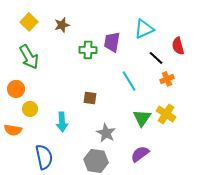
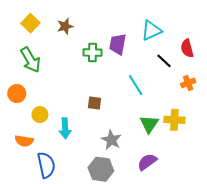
orange cross: (167, 79) -> (188, 83), moved
yellow circle: (30, 109) -> (40, 115), moved
yellow cross: (166, 114) -> (174, 120), turned -30
orange semicircle: (13, 130) -> (24, 141), moved

